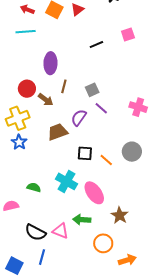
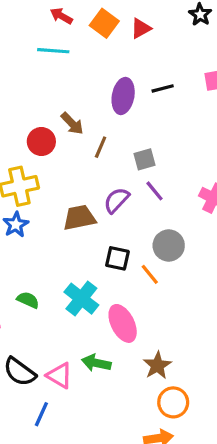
purple ellipse: (50, 63) -> (123, 96), moved
brown arrow: (46, 100) -> (72, 123), moved
gray circle: (132, 152) -> (169, 245), moved
orange circle: (103, 243) -> (173, 402), moved
blue line: (42, 257) -> (41, 414), moved

